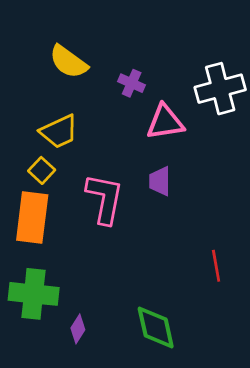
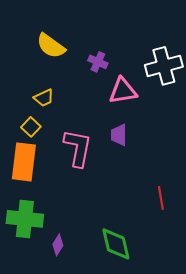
yellow trapezoid: (59, 132) -> (44, 98), size x0.7

